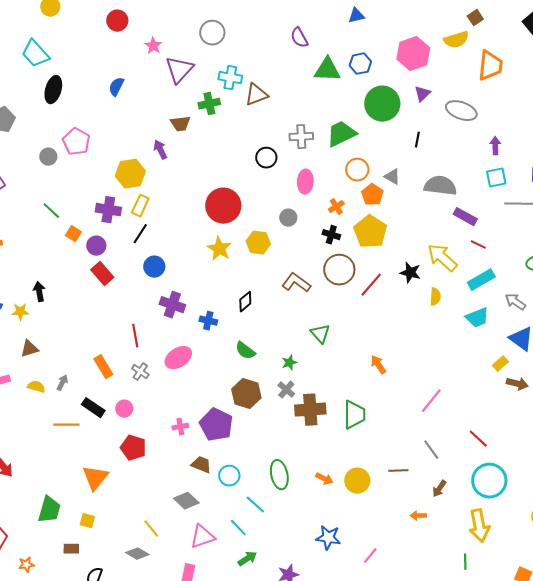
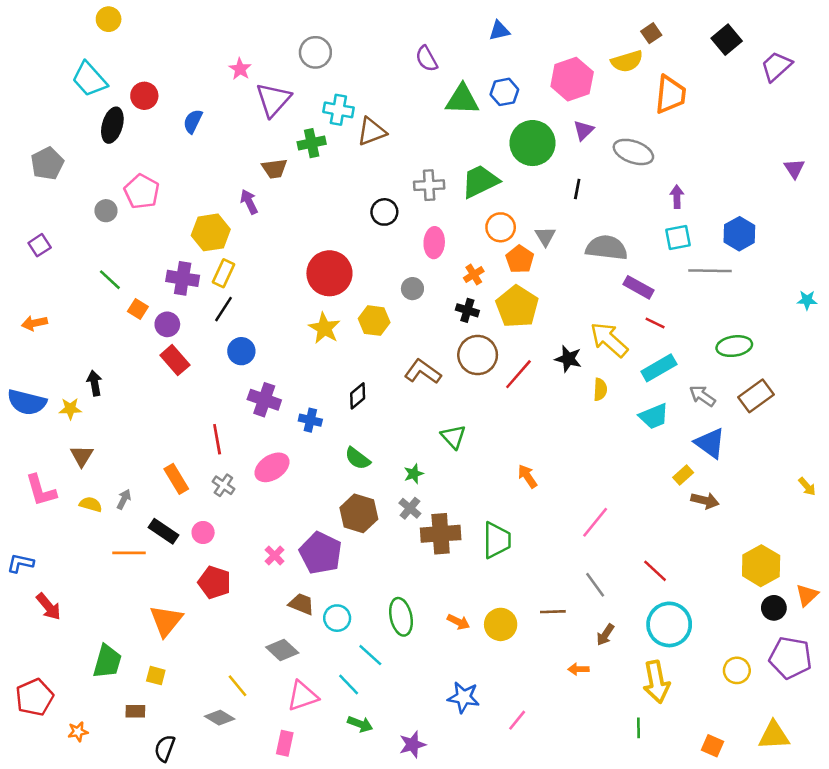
red circle: (117, 21) -> (144, 96), moved
gray triangle: (392, 177) -> (545, 236), turned 30
brown triangle: (29, 349) -> (82, 456), turned -42
pink cross: (180, 427) -> (275, 555), turned -35
green arrow: (247, 559) -> (360, 724), turned 54

